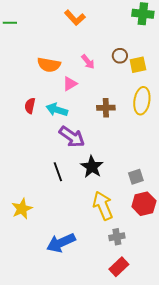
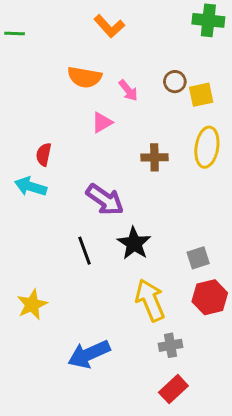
orange semicircle: (49, 65) -> (85, 77), moved
cyan arrow: (57, 110) -> (31, 187), moved

